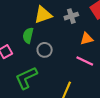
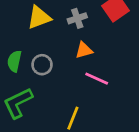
green semicircle: (28, 35) -> (14, 61), moved
orange triangle: (87, 39) -> (84, 50), moved

